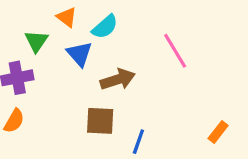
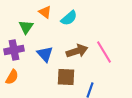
pink line: (175, 51) -> (104, 52), moved
blue triangle: (79, 54) -> (45, 54), moved

